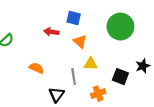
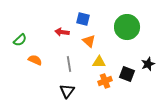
orange semicircle: (36, 68) -> (35, 60), moved
gray line: (74, 77) -> (69, 64), moved
orange cross: (98, 94) -> (105, 81), moved

